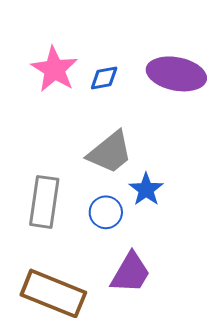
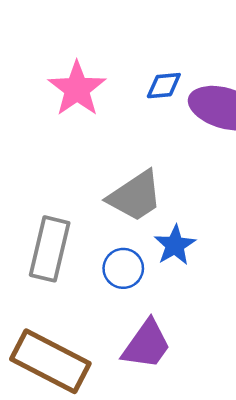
blue diamond: (104, 78) -> (164, 86), moved

